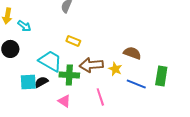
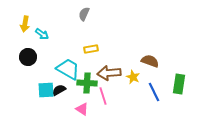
yellow rectangle: (73, 41) -> (91, 49), turned -32
blue line: (136, 84) -> (154, 92), turned 42
pink line: (100, 97) -> (103, 96), moved

